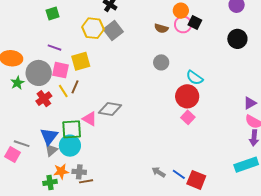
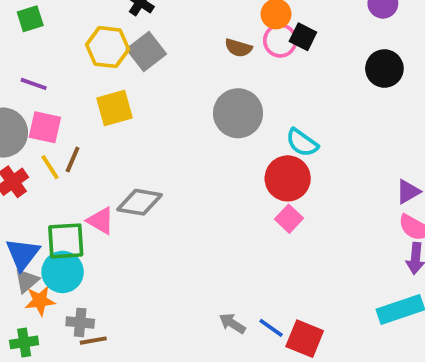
yellow square: (81, 61) -> (114, 108), moved
gray circle: (161, 62) -> (238, 113), size x1.6
orange star: (61, 171) -> (40, 301), moved

